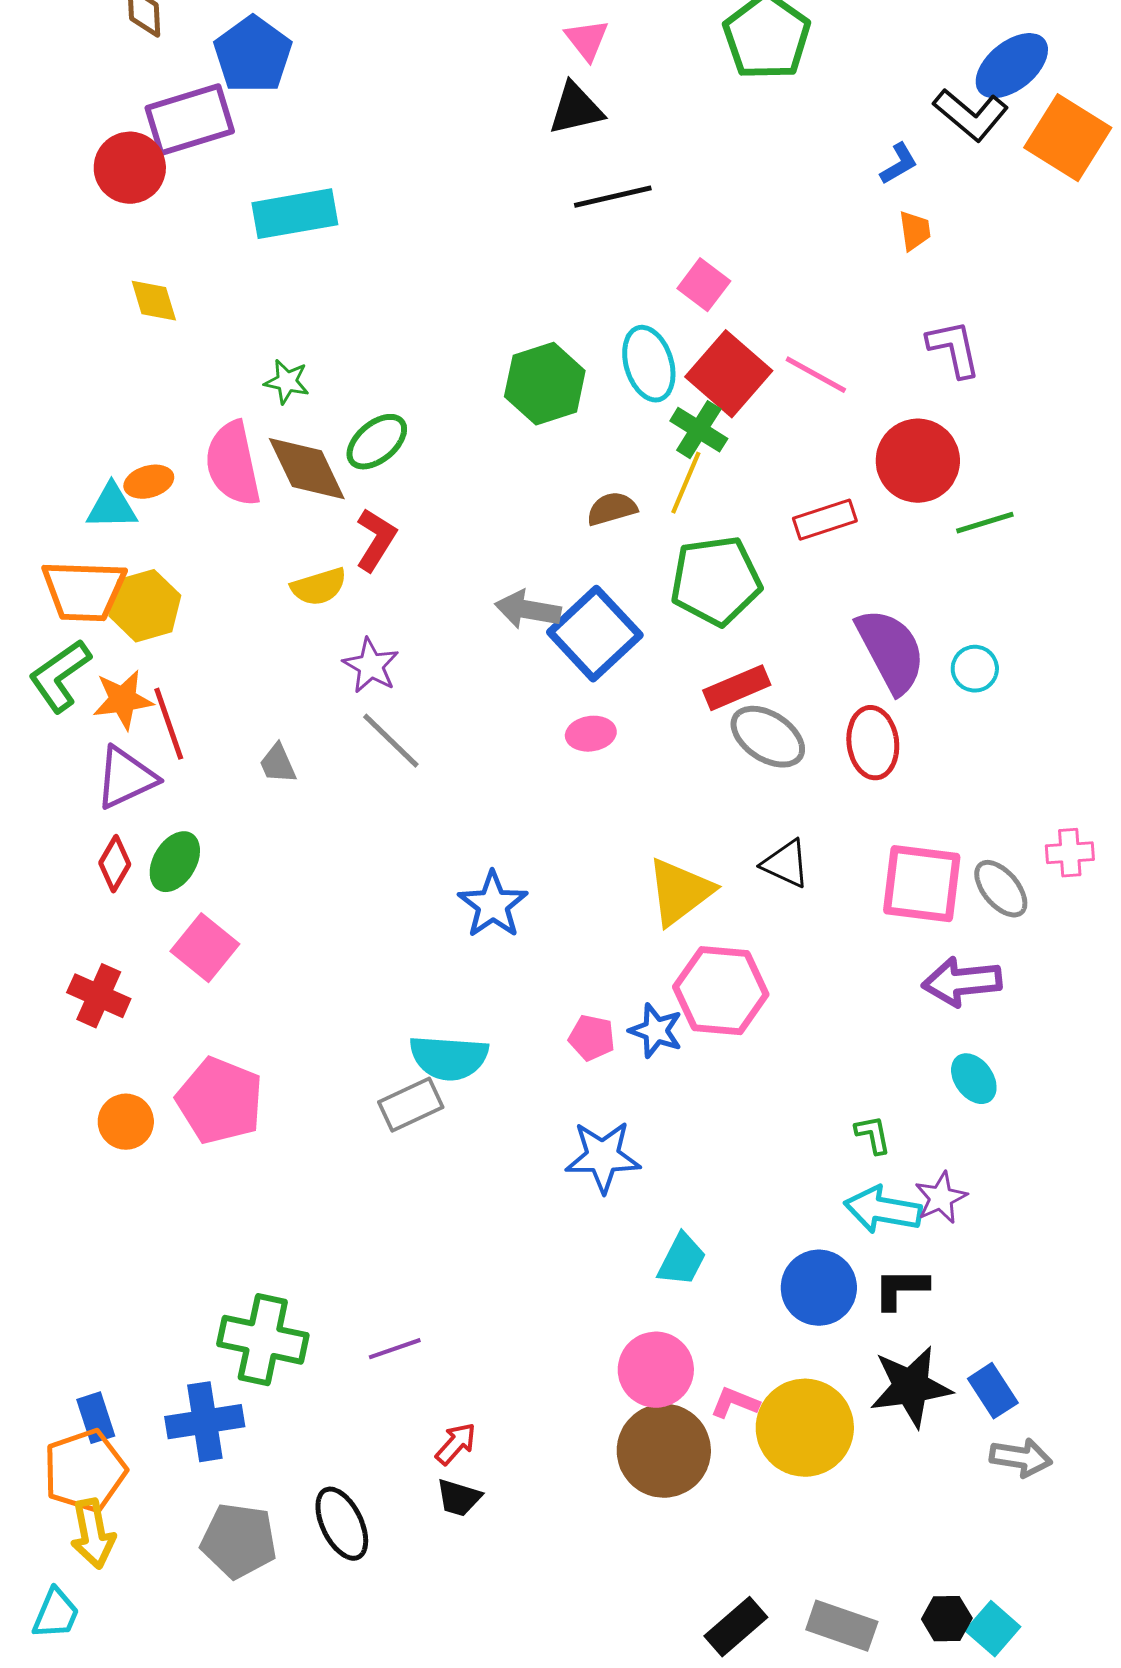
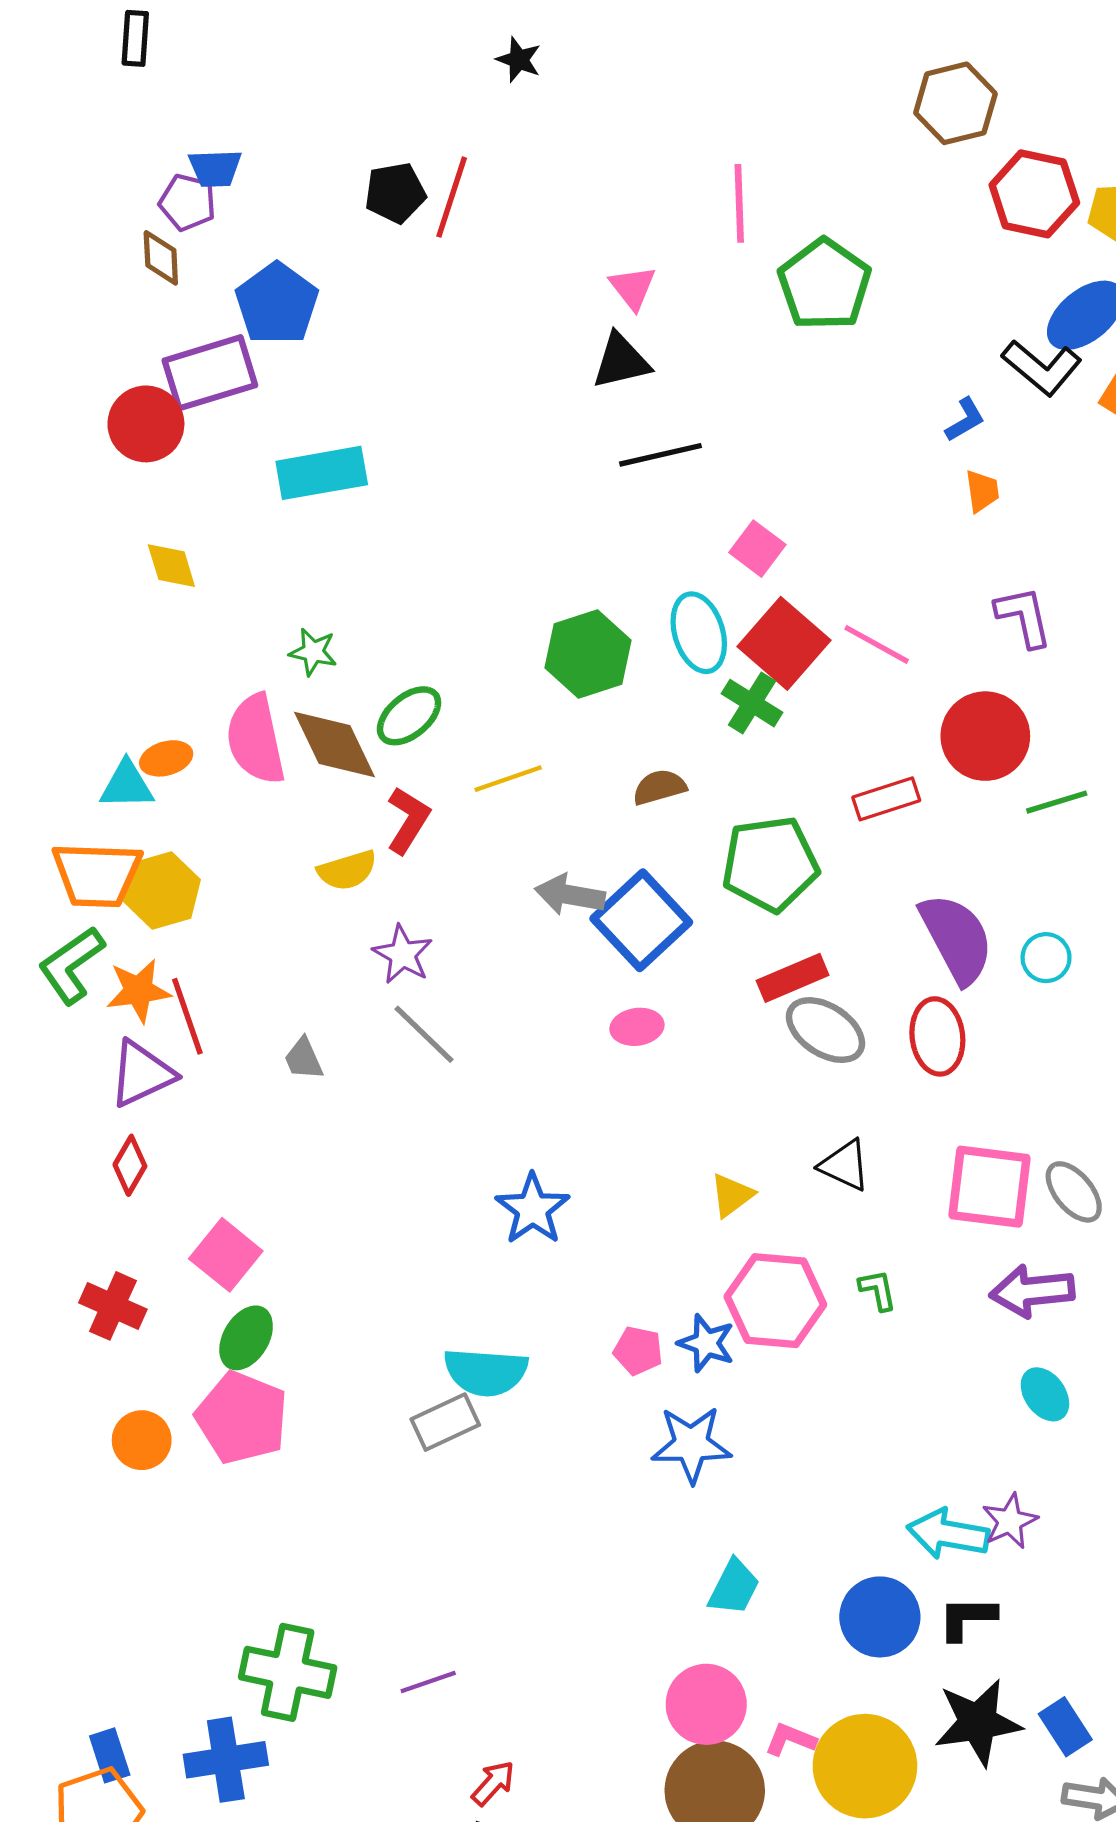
yellow line: (686, 483) -> (508, 779), moved, turned 48
green ellipse: (175, 862) -> (246, 1338), moved
yellow triangle: (680, 892) -> (732, 1195), size x0.6
green L-shape: (873, 1135) -> (878, 1290), moved
blue star: (603, 1157) -> (691, 1444), moved

